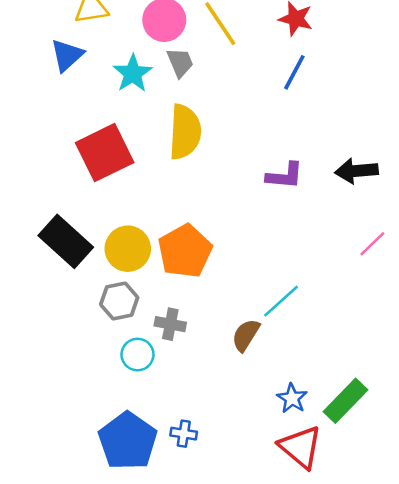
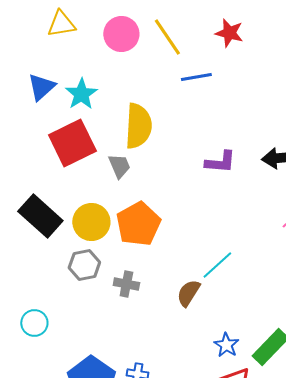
blue triangle: (67, 55) -> (41, 87), moved
gray trapezoid: (180, 63) -> (119, 166), moved
blue line: (294, 72) -> (196, 77), moved, turned 52
cyan star: (133, 73) -> (81, 94), moved
cyan circle: (137, 355) -> (34, 323), moved

